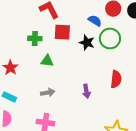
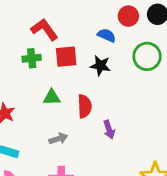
green cross: (35, 38) -> (32, 58), moved
green circle: (110, 39) -> (147, 56), moved
red semicircle: (116, 79) -> (85, 106), moved

